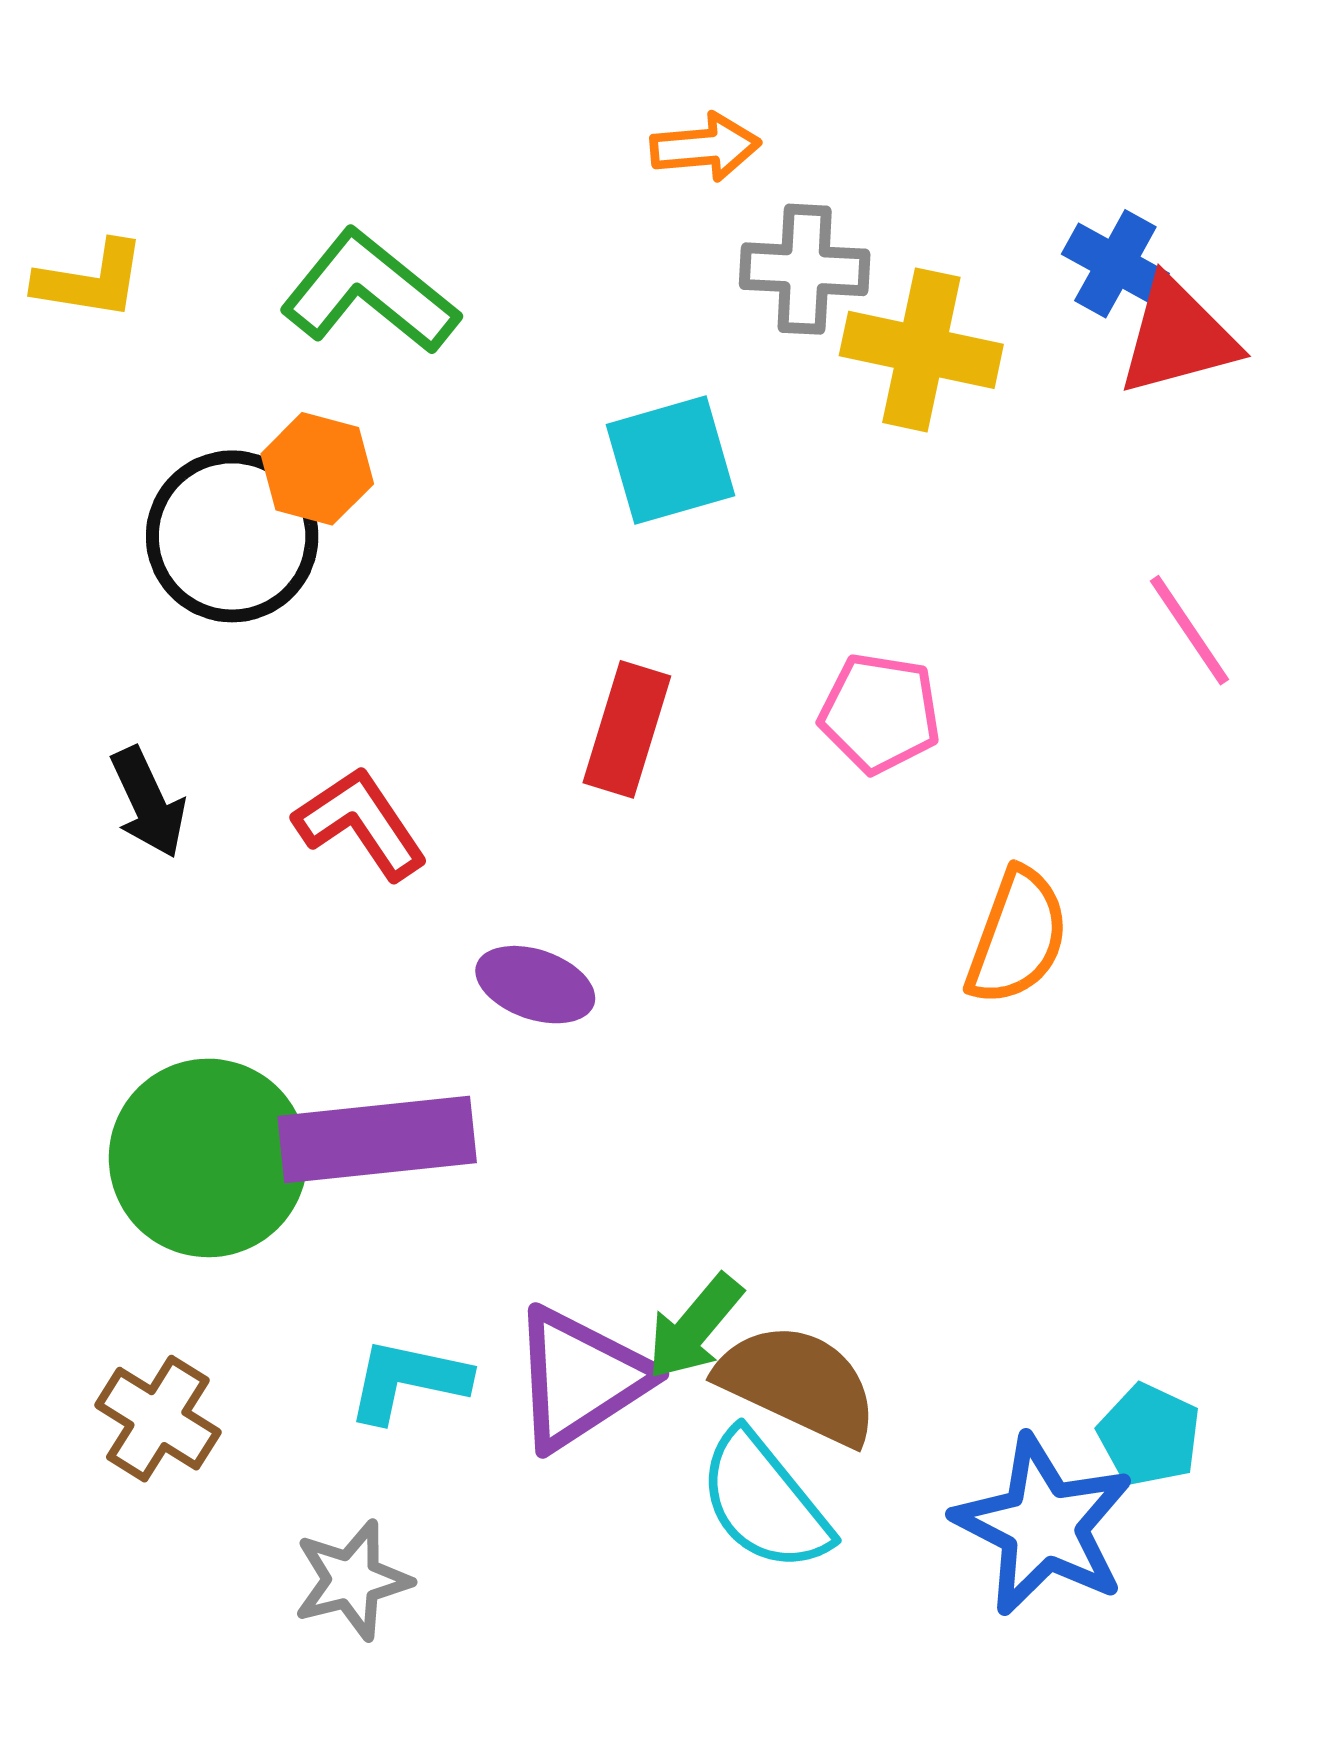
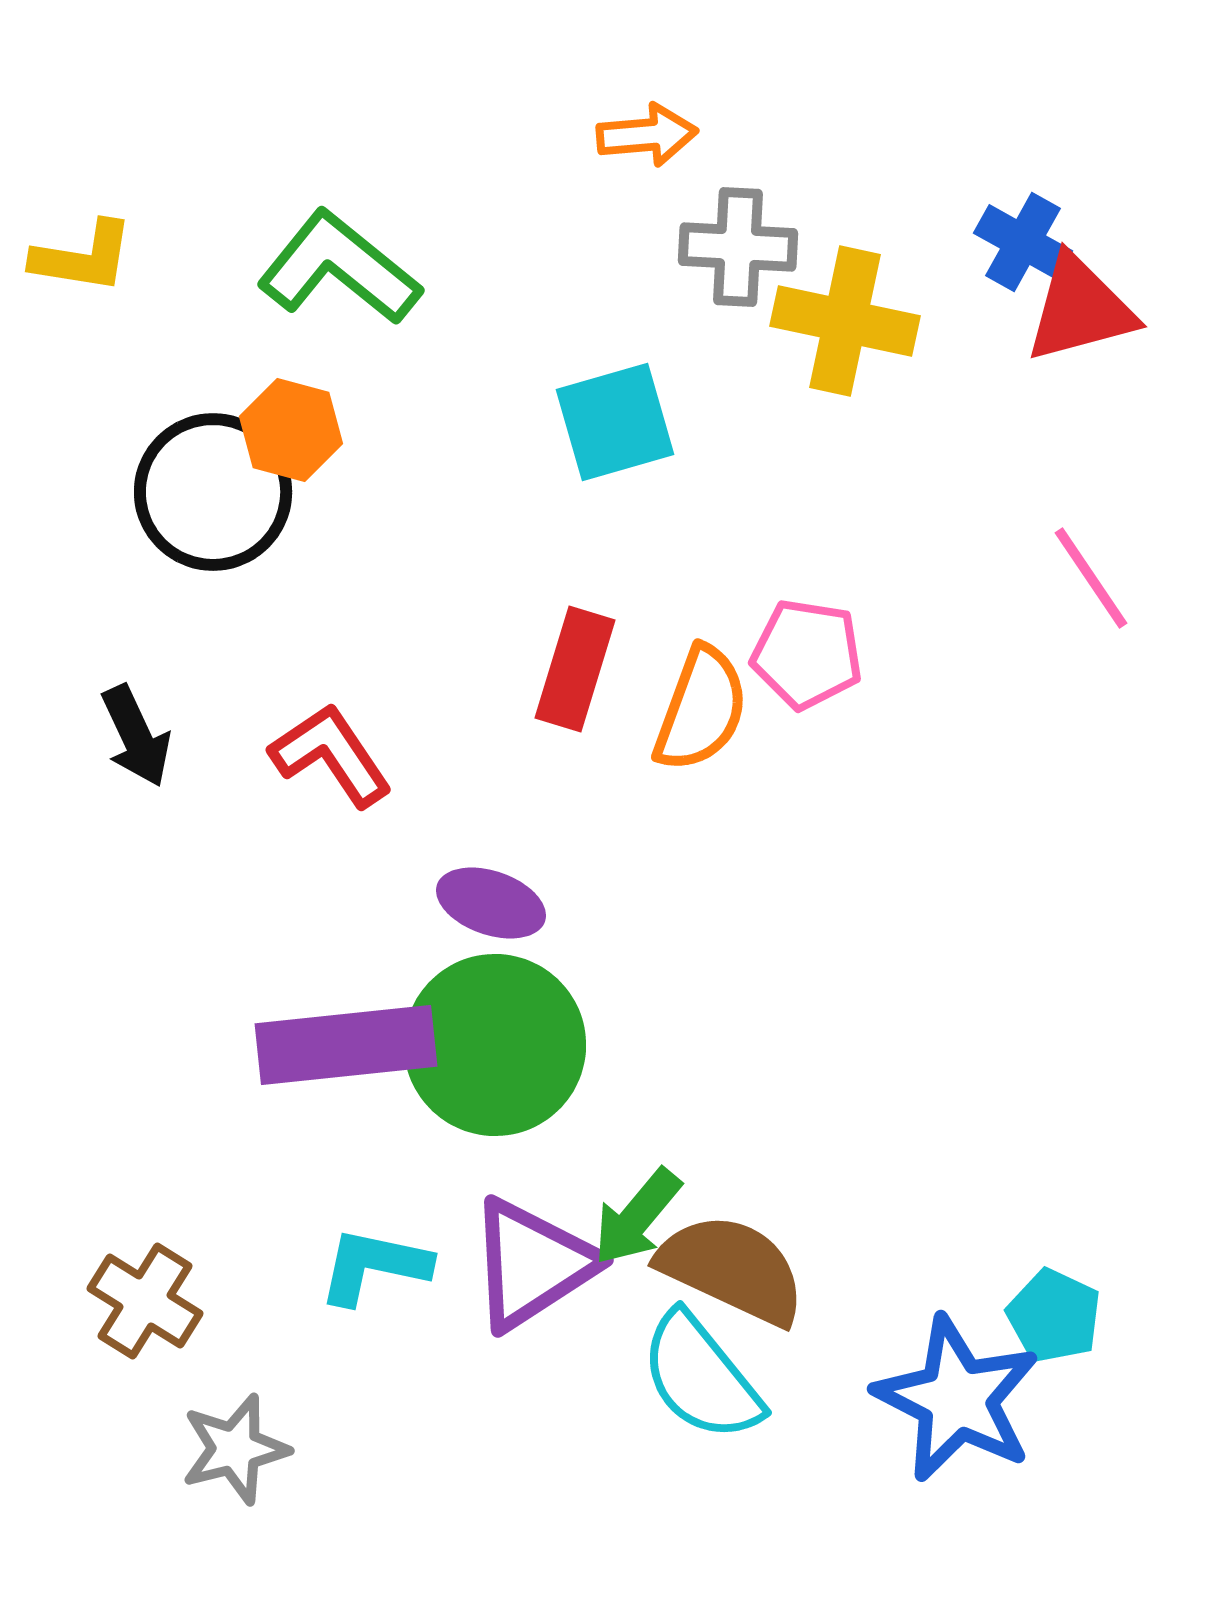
orange semicircle: (1017, 937) -> (701, 709), moved
green circle: (208, 1158) -> (495, 1045), moved
gray star: (352, 1580) -> (235, 1449), moved

